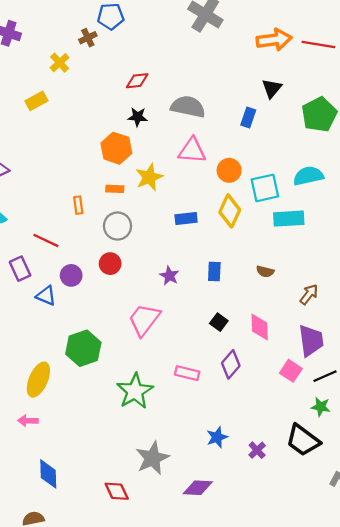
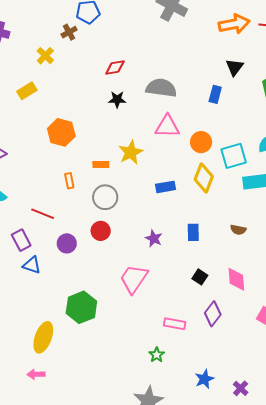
orange hexagon: (116, 148) -> (61, 132), moved
blue triangle: (46, 296) -> (32, 265), moved
green star: (135, 391) -> (157, 355), moved, size x0.5

